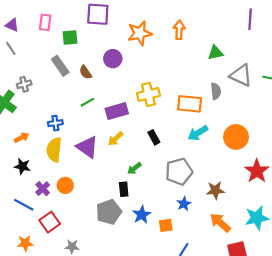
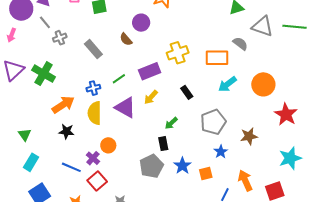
gray rectangle: (60, 66) -> (93, 49), moved
brown semicircle: (85, 72) -> (126, 39), moved
gray cross: (24, 84) -> (60, 38), moved
gray semicircle: (216, 91) -> (240, 44), turned -42
green line: (87, 102) -> (119, 79), moved
orange arrow: (22, 138) -> (63, 105), size x1.6
purple cross: (43, 189) -> (93, 158), moved
orange arrow: (220, 223) -> (245, 180), moved, turned 30

